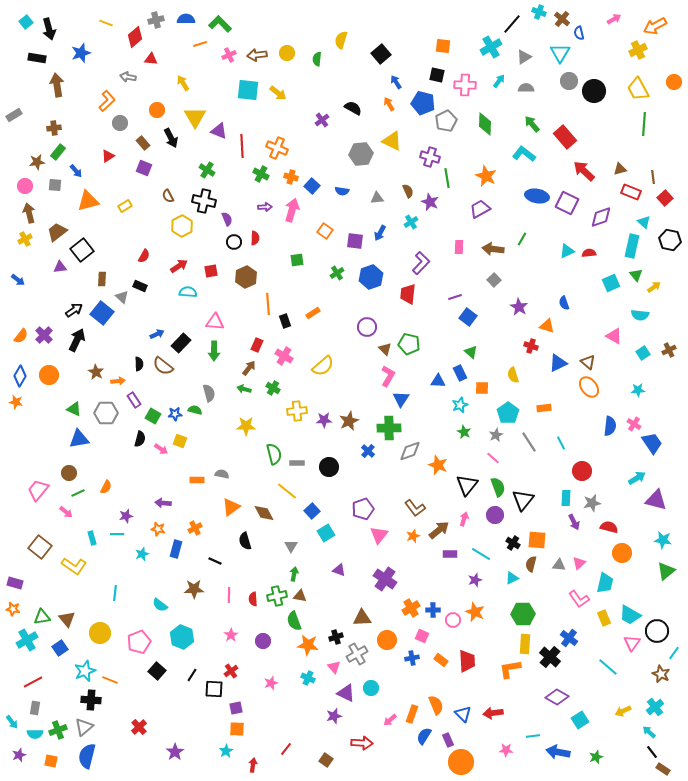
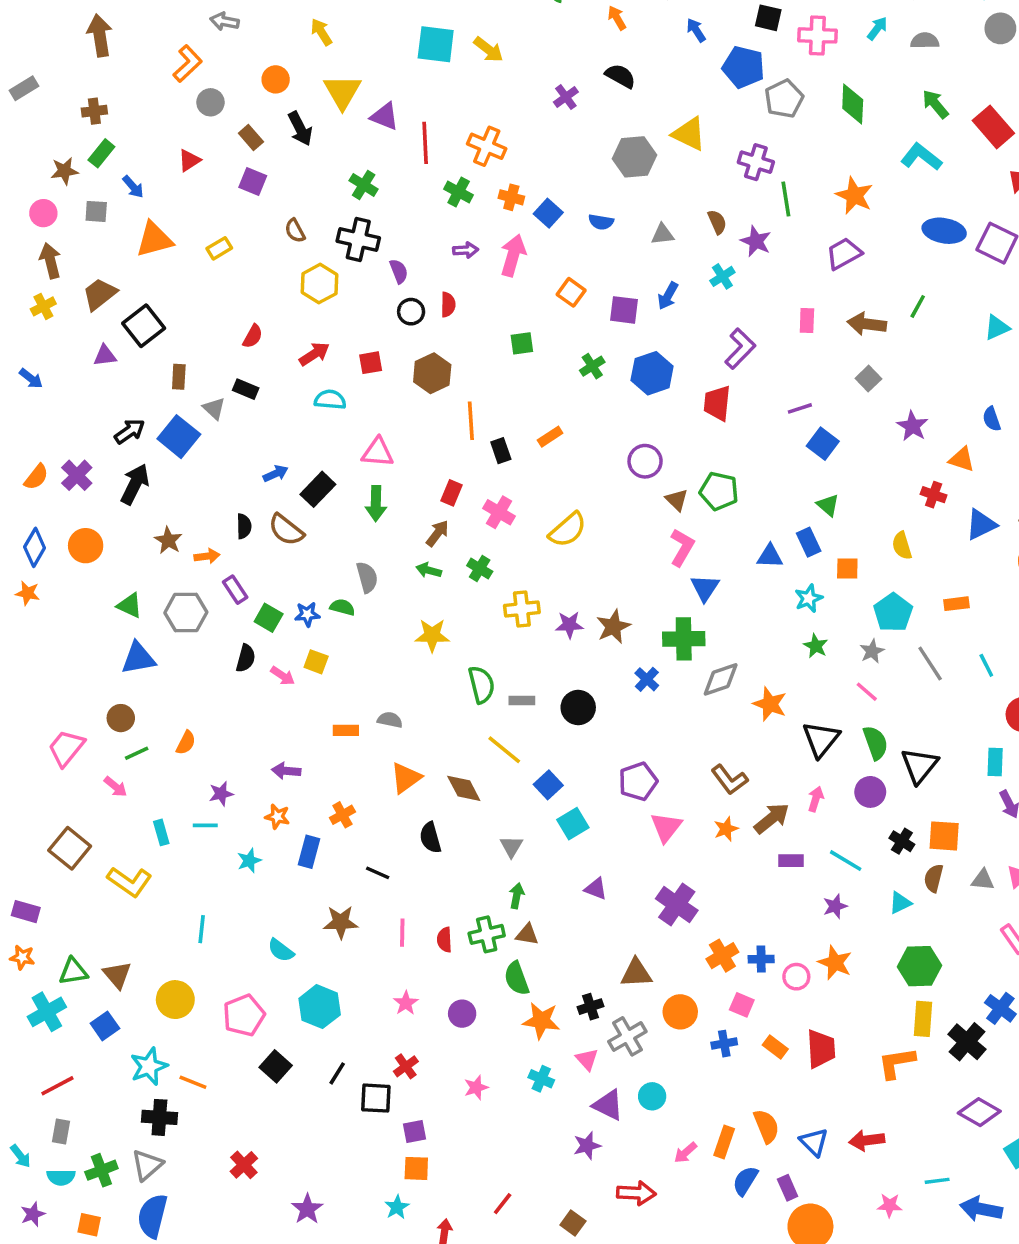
orange arrow: (389, 104) -> (617, 18), moved

